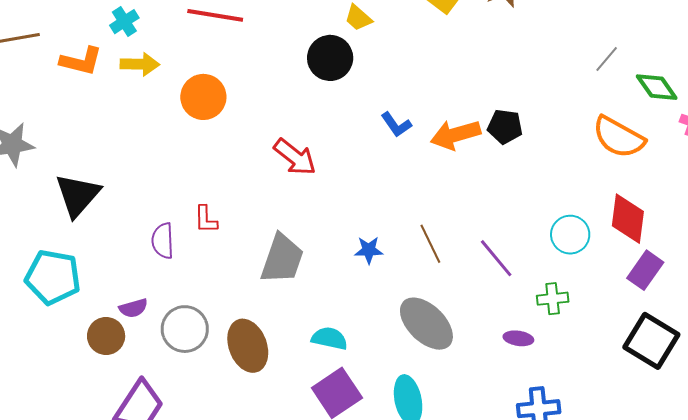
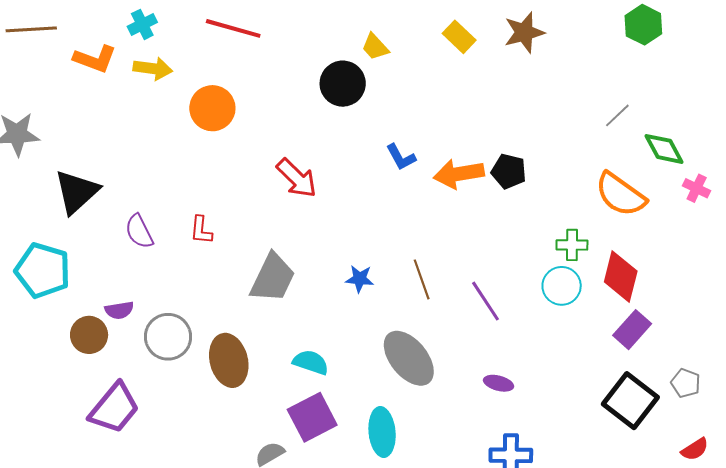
purple semicircle: (163, 241) -> (139, 231), moved, turned -30
green cross: (553, 299) -> (572, 245), moved

